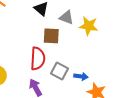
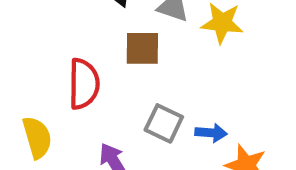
red semicircle: (38, 59) -> (84, 84), moved

